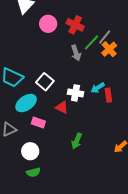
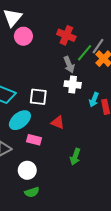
pink circle: (48, 24) -> (23, 36), moved
white square: (45, 82) -> (38, 97), turned -30
cyan arrow: (98, 88) -> (94, 100), turned -32
white cross: (75, 93) -> (73, 84), moved

